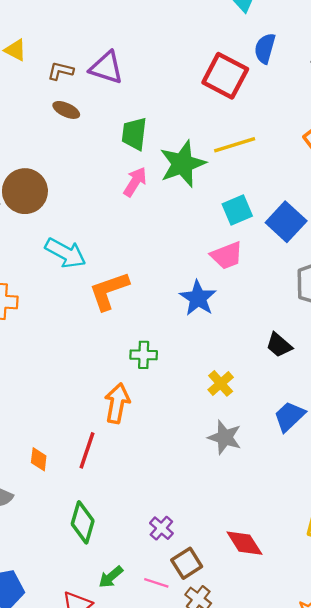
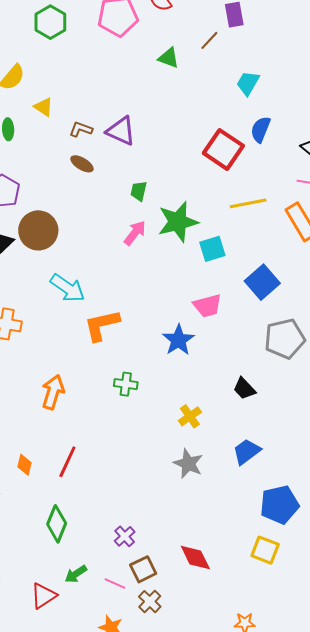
green trapezoid: (134, 134) -> (139, 191), size x0.7
yellow line: (235, 145) -> (248, 203), moved
cyan square: (237, 210) -> (212, 249), moved
orange arrow: (117, 403) -> (53, 392), moved

